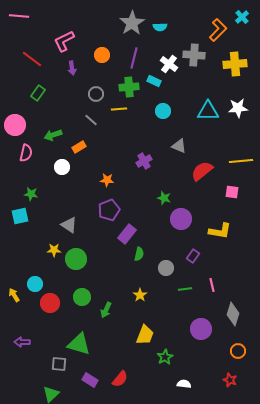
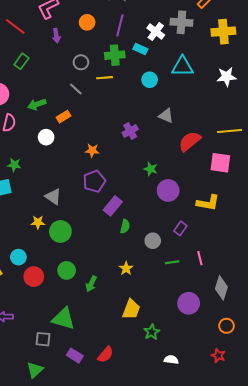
cyan triangle: (208, 111) -> (182, 66), moved
pink square: (232, 192) -> (220, 163), size x1.5

